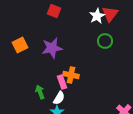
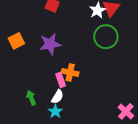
green circle: (105, 41) -> (106, 37), size x1.5
green arrow: (40, 92) -> (31, 98), moved

